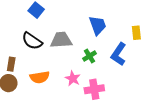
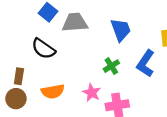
gray trapezoid: (61, 40) -> (75, 22), moved

